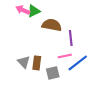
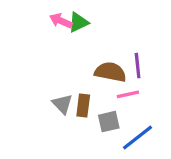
brown semicircle: (52, 25) -> (110, 72), moved
blue line: (78, 63) -> (138, 138), moved

